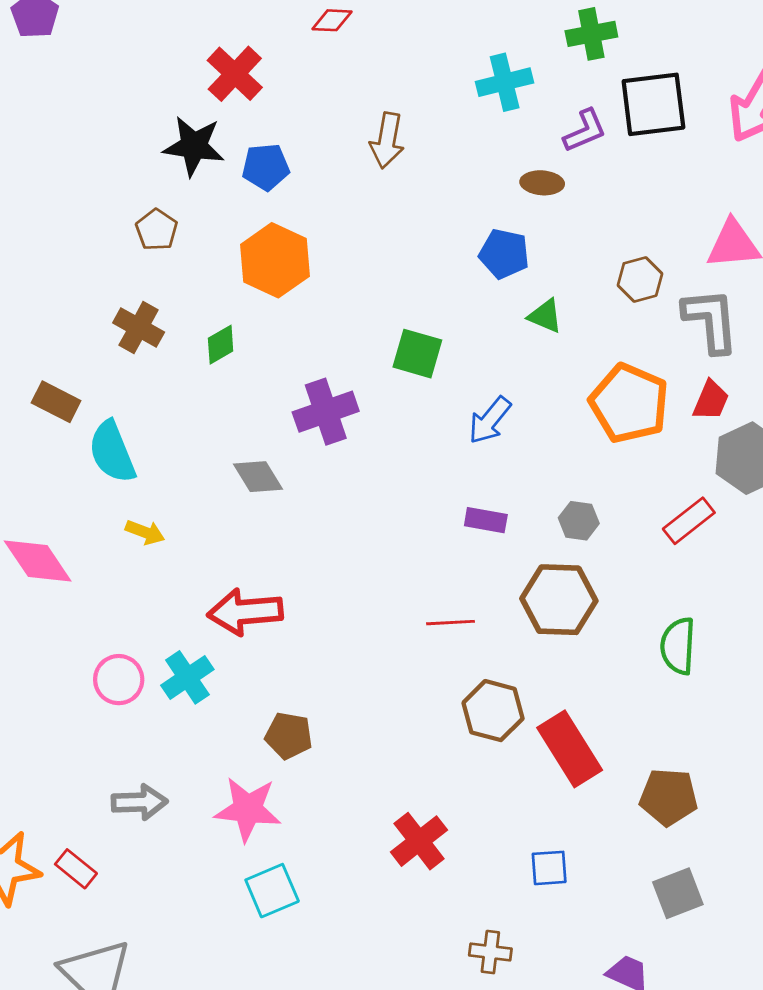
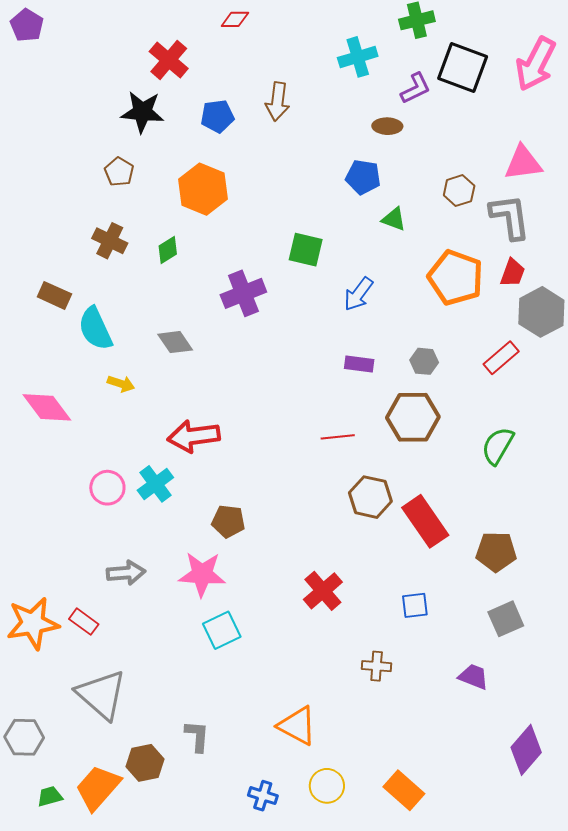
black square: (653, 104) -> (463, 68), turned 30
blue pentagon: (266, 167) -> (217, 116), moved
gray diamond: (258, 477) -> (175, 342), moved
green semicircle: (678, 646) -> (498, 446), turned 30

